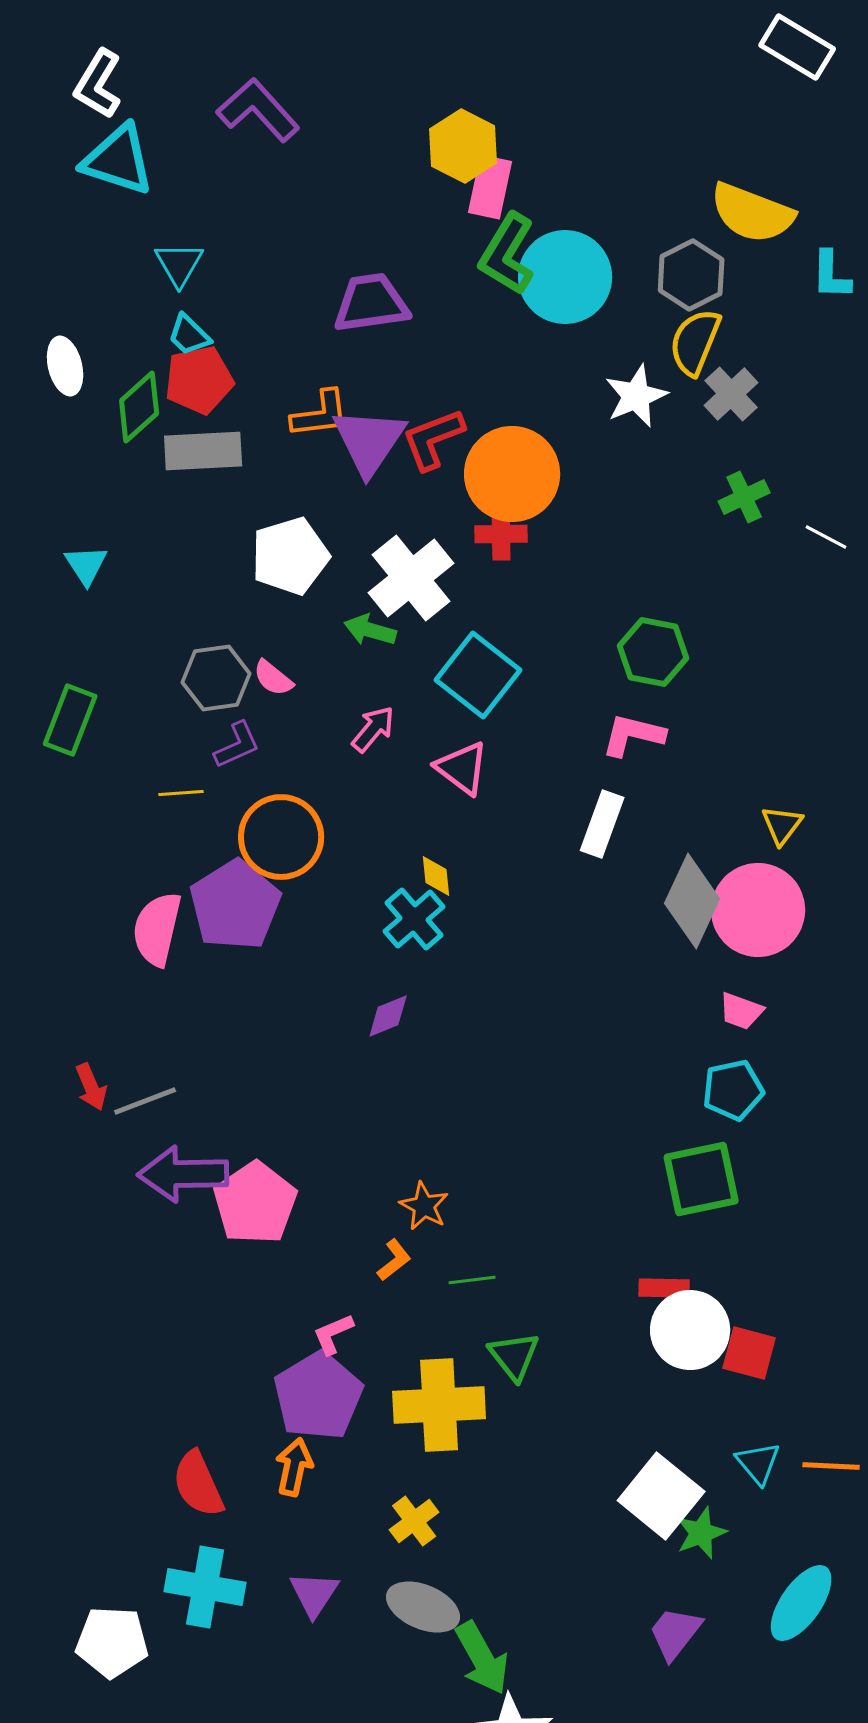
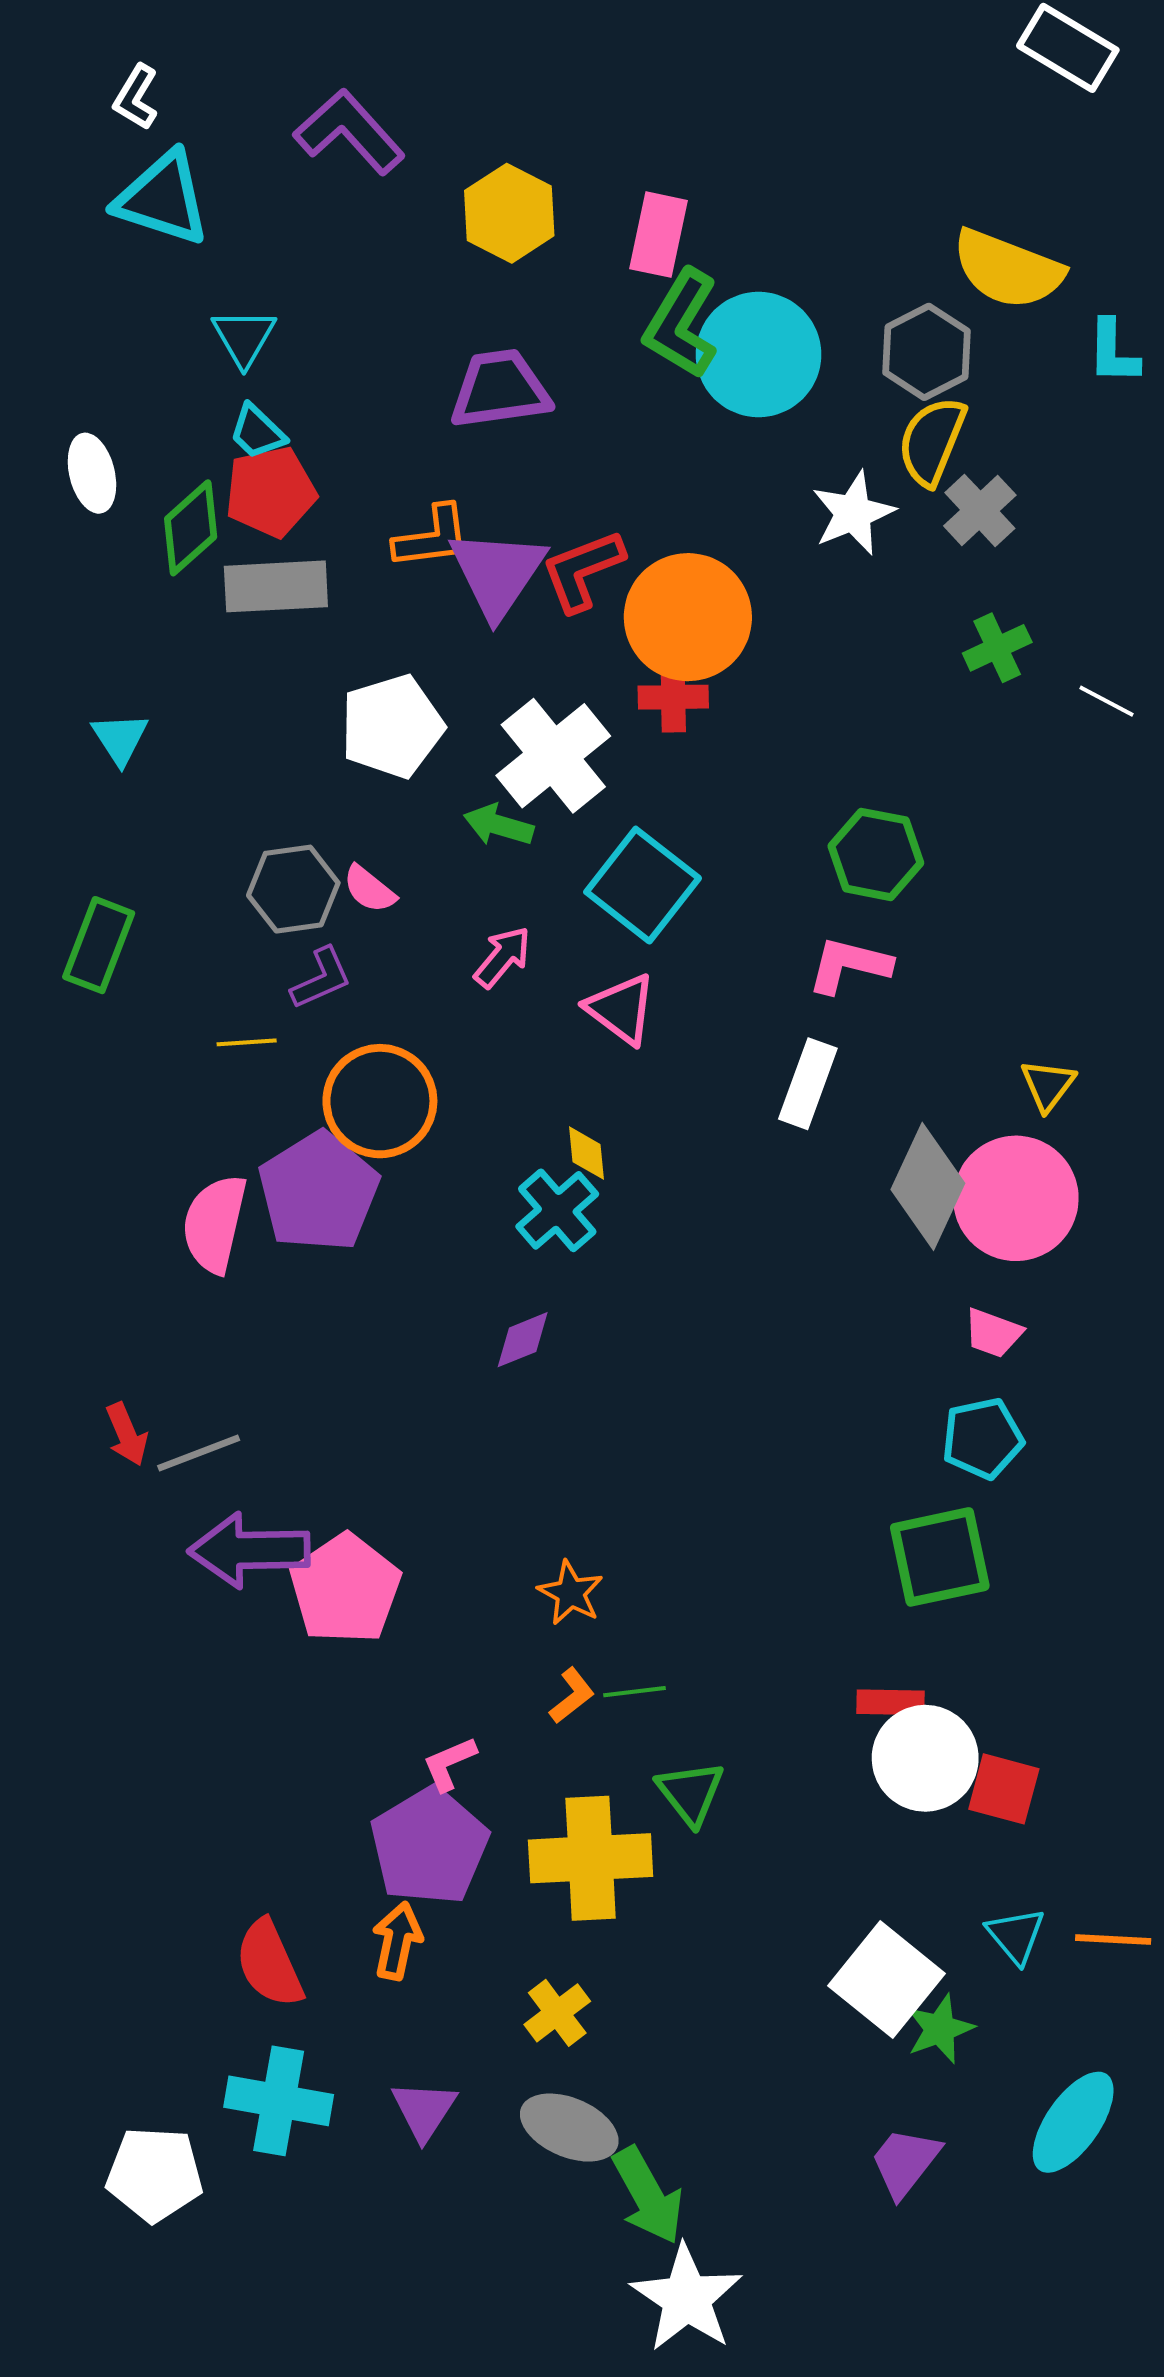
white L-shape: (98, 84) -> (136, 97), size x0.7
yellow hexagon: (463, 146) -> (509, 213), moved
orange L-shape: (394, 1260) -> (572, 1696), moved

